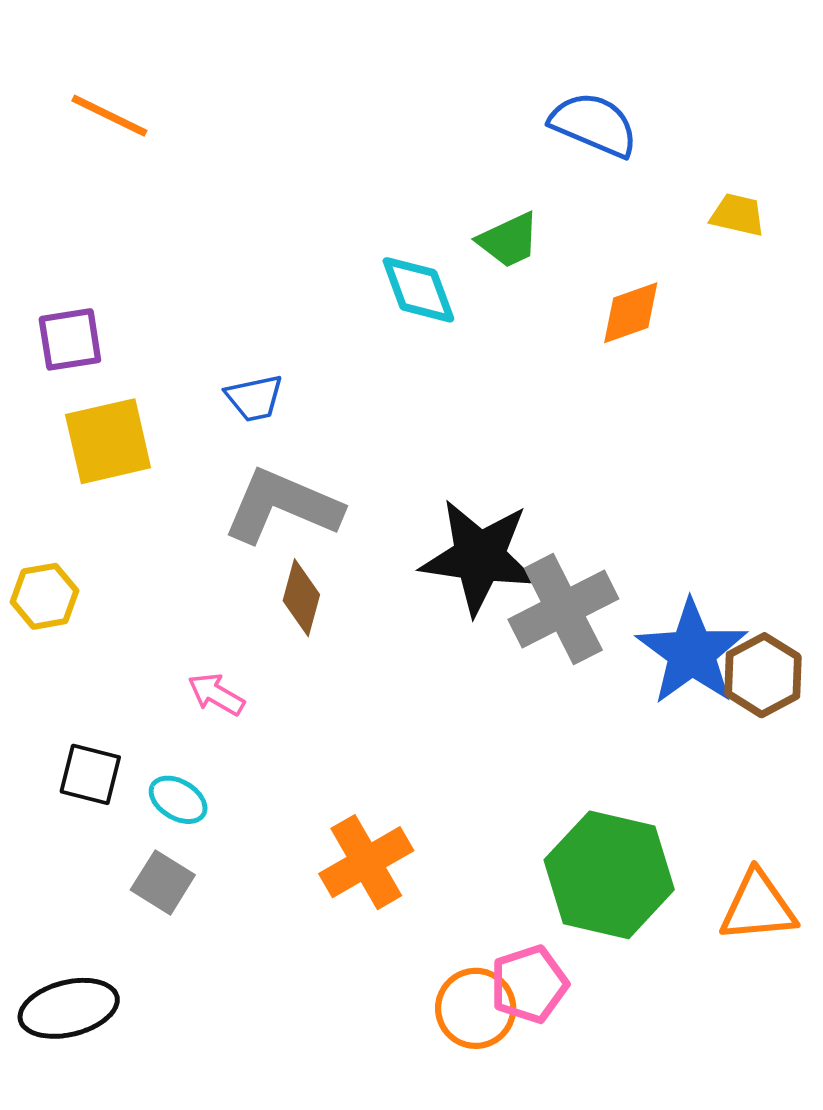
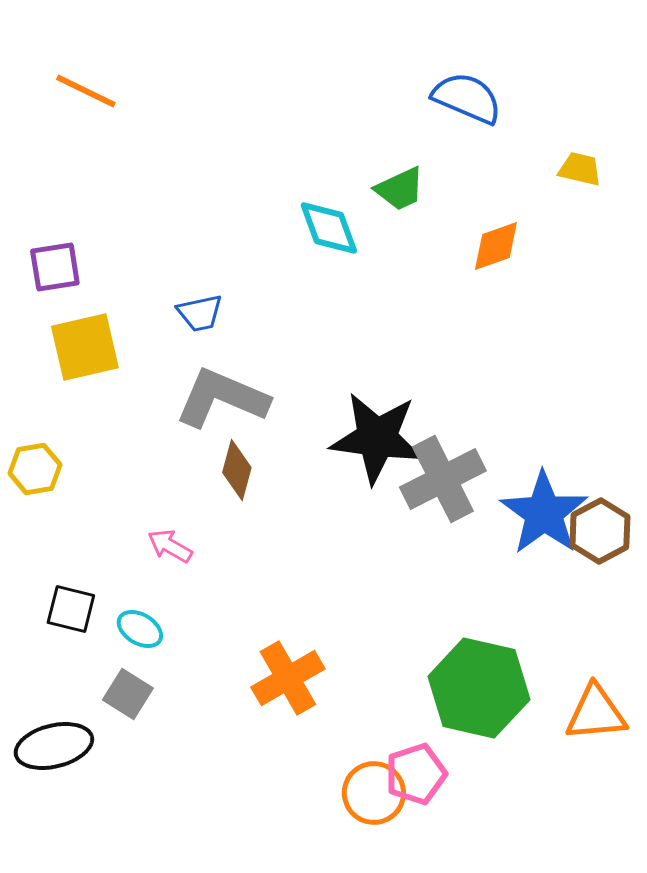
black ellipse: (69, 1008) -> (54, 746), moved

